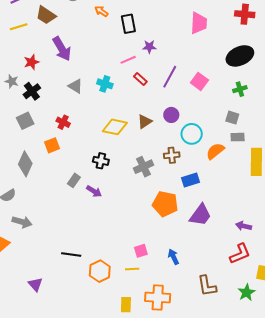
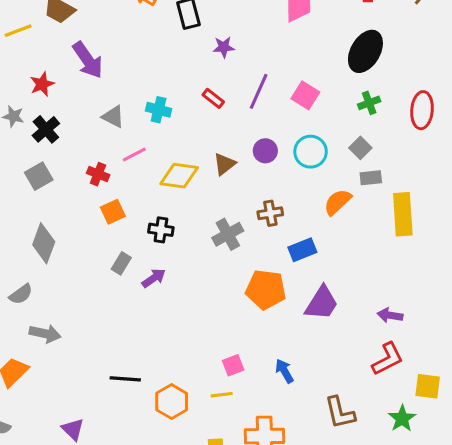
black ellipse: (240, 56) -> (365, 51), turned -32
pink line: (128, 60) -> (134, 155), moved
gray square: (232, 118) -> (360, 148), turned 32
cyan circle: (192, 134) -> (311, 152), moved
orange square: (52, 145) -> (113, 212), moved
purple arrow: (94, 191) -> (154, 278), turned -63

